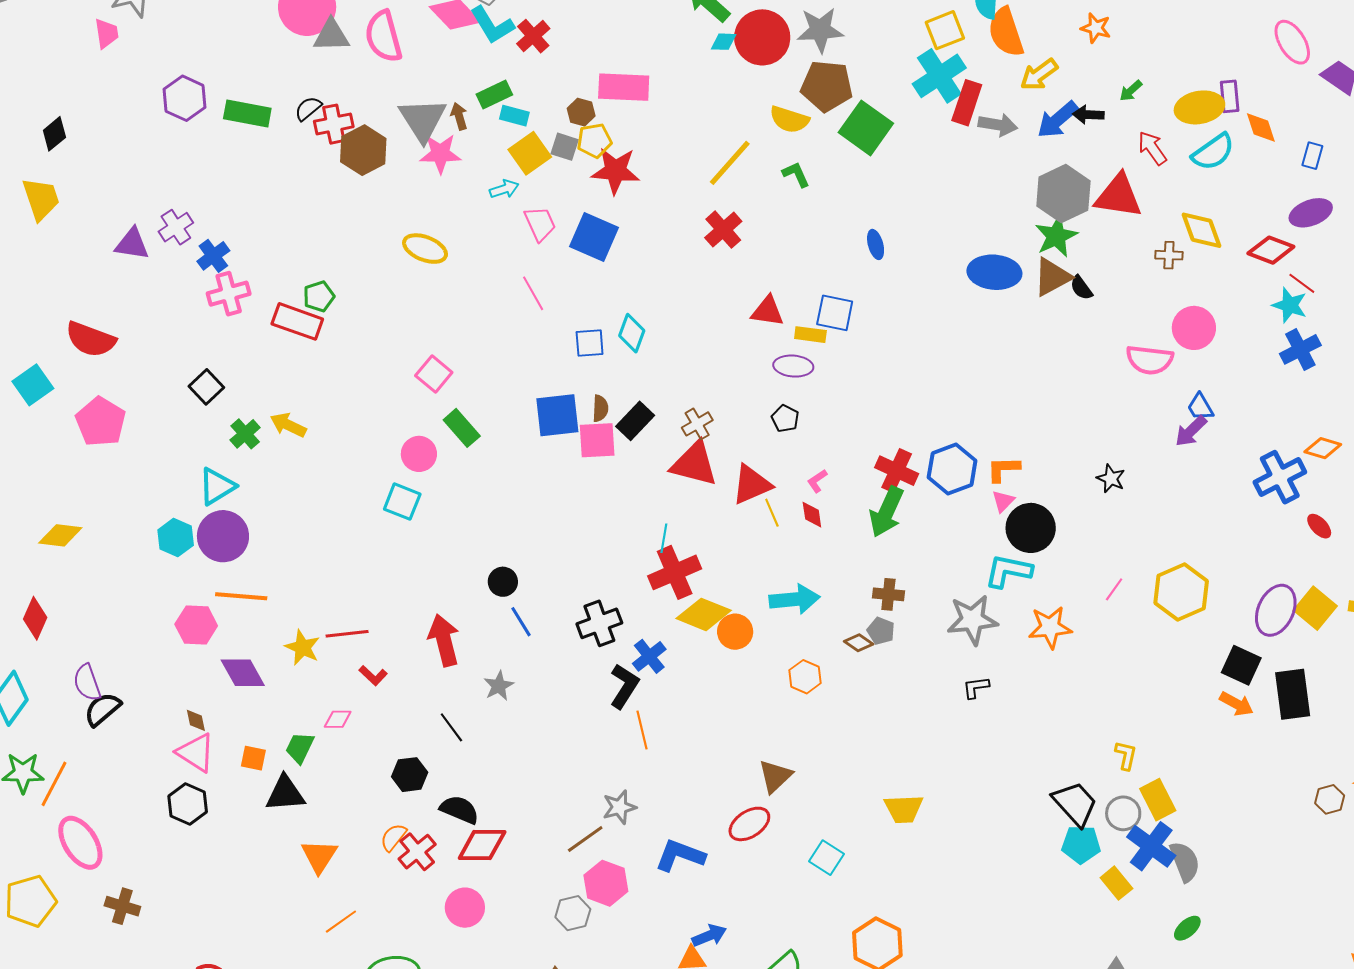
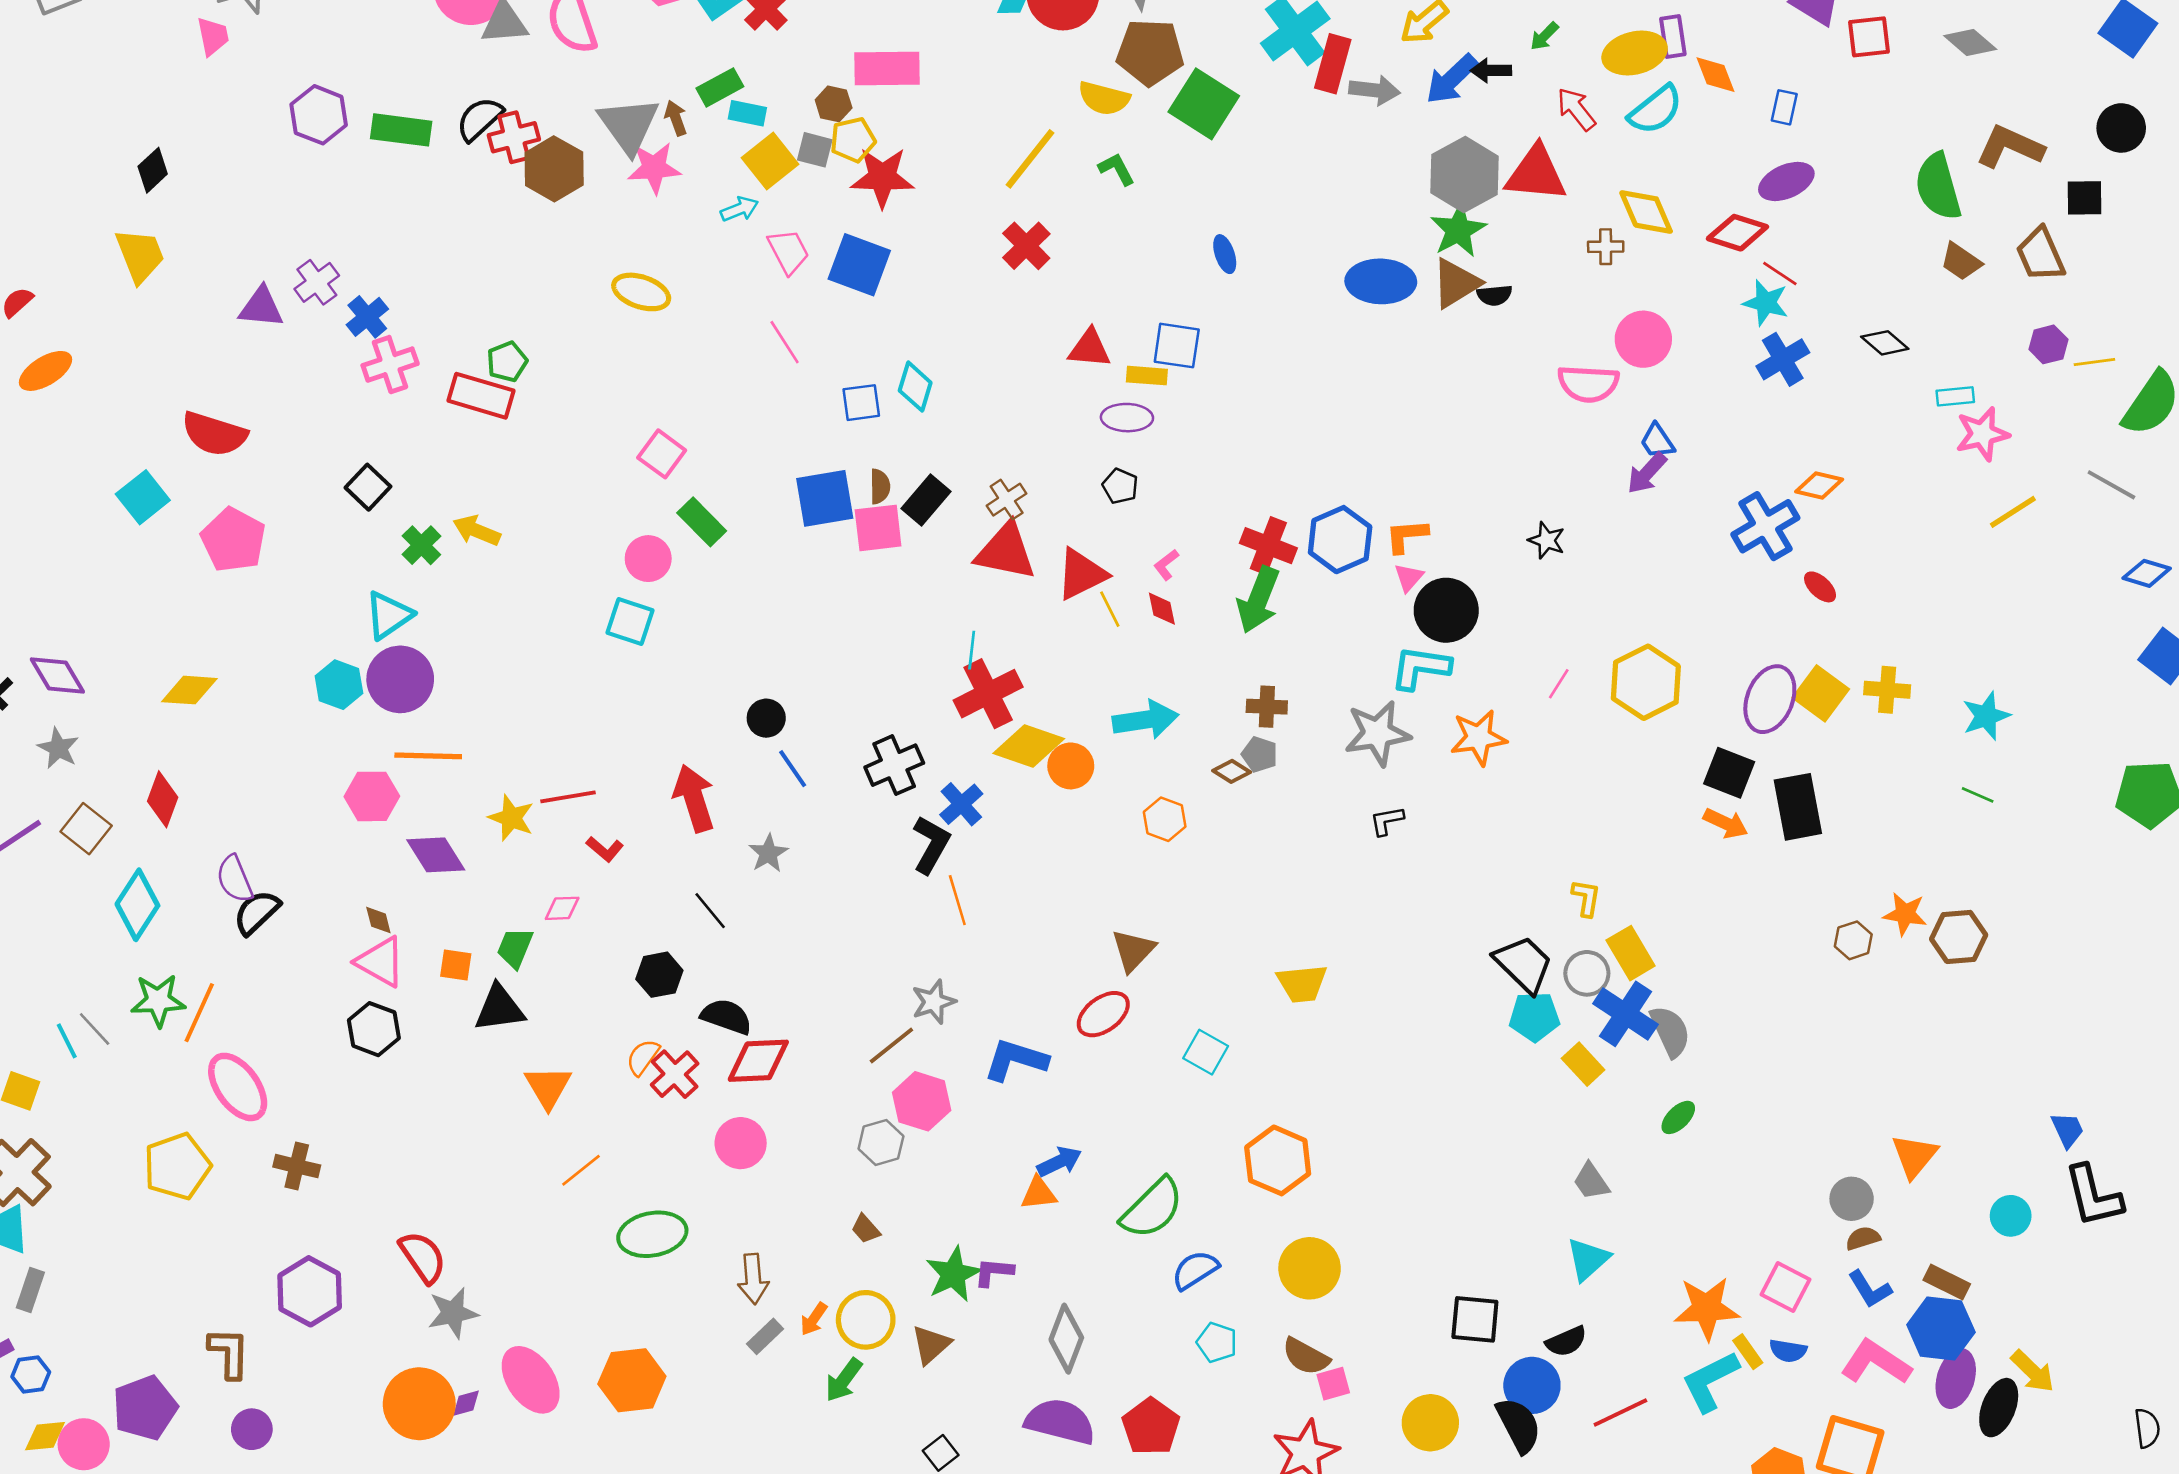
black semicircle: (308, 108) -> (480, 119), size x1.4
black semicircle: (1081, 288) -> (1495, 295), turned -56

